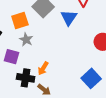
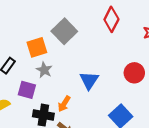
blue triangle: (69, 18) -> (89, 80), moved

